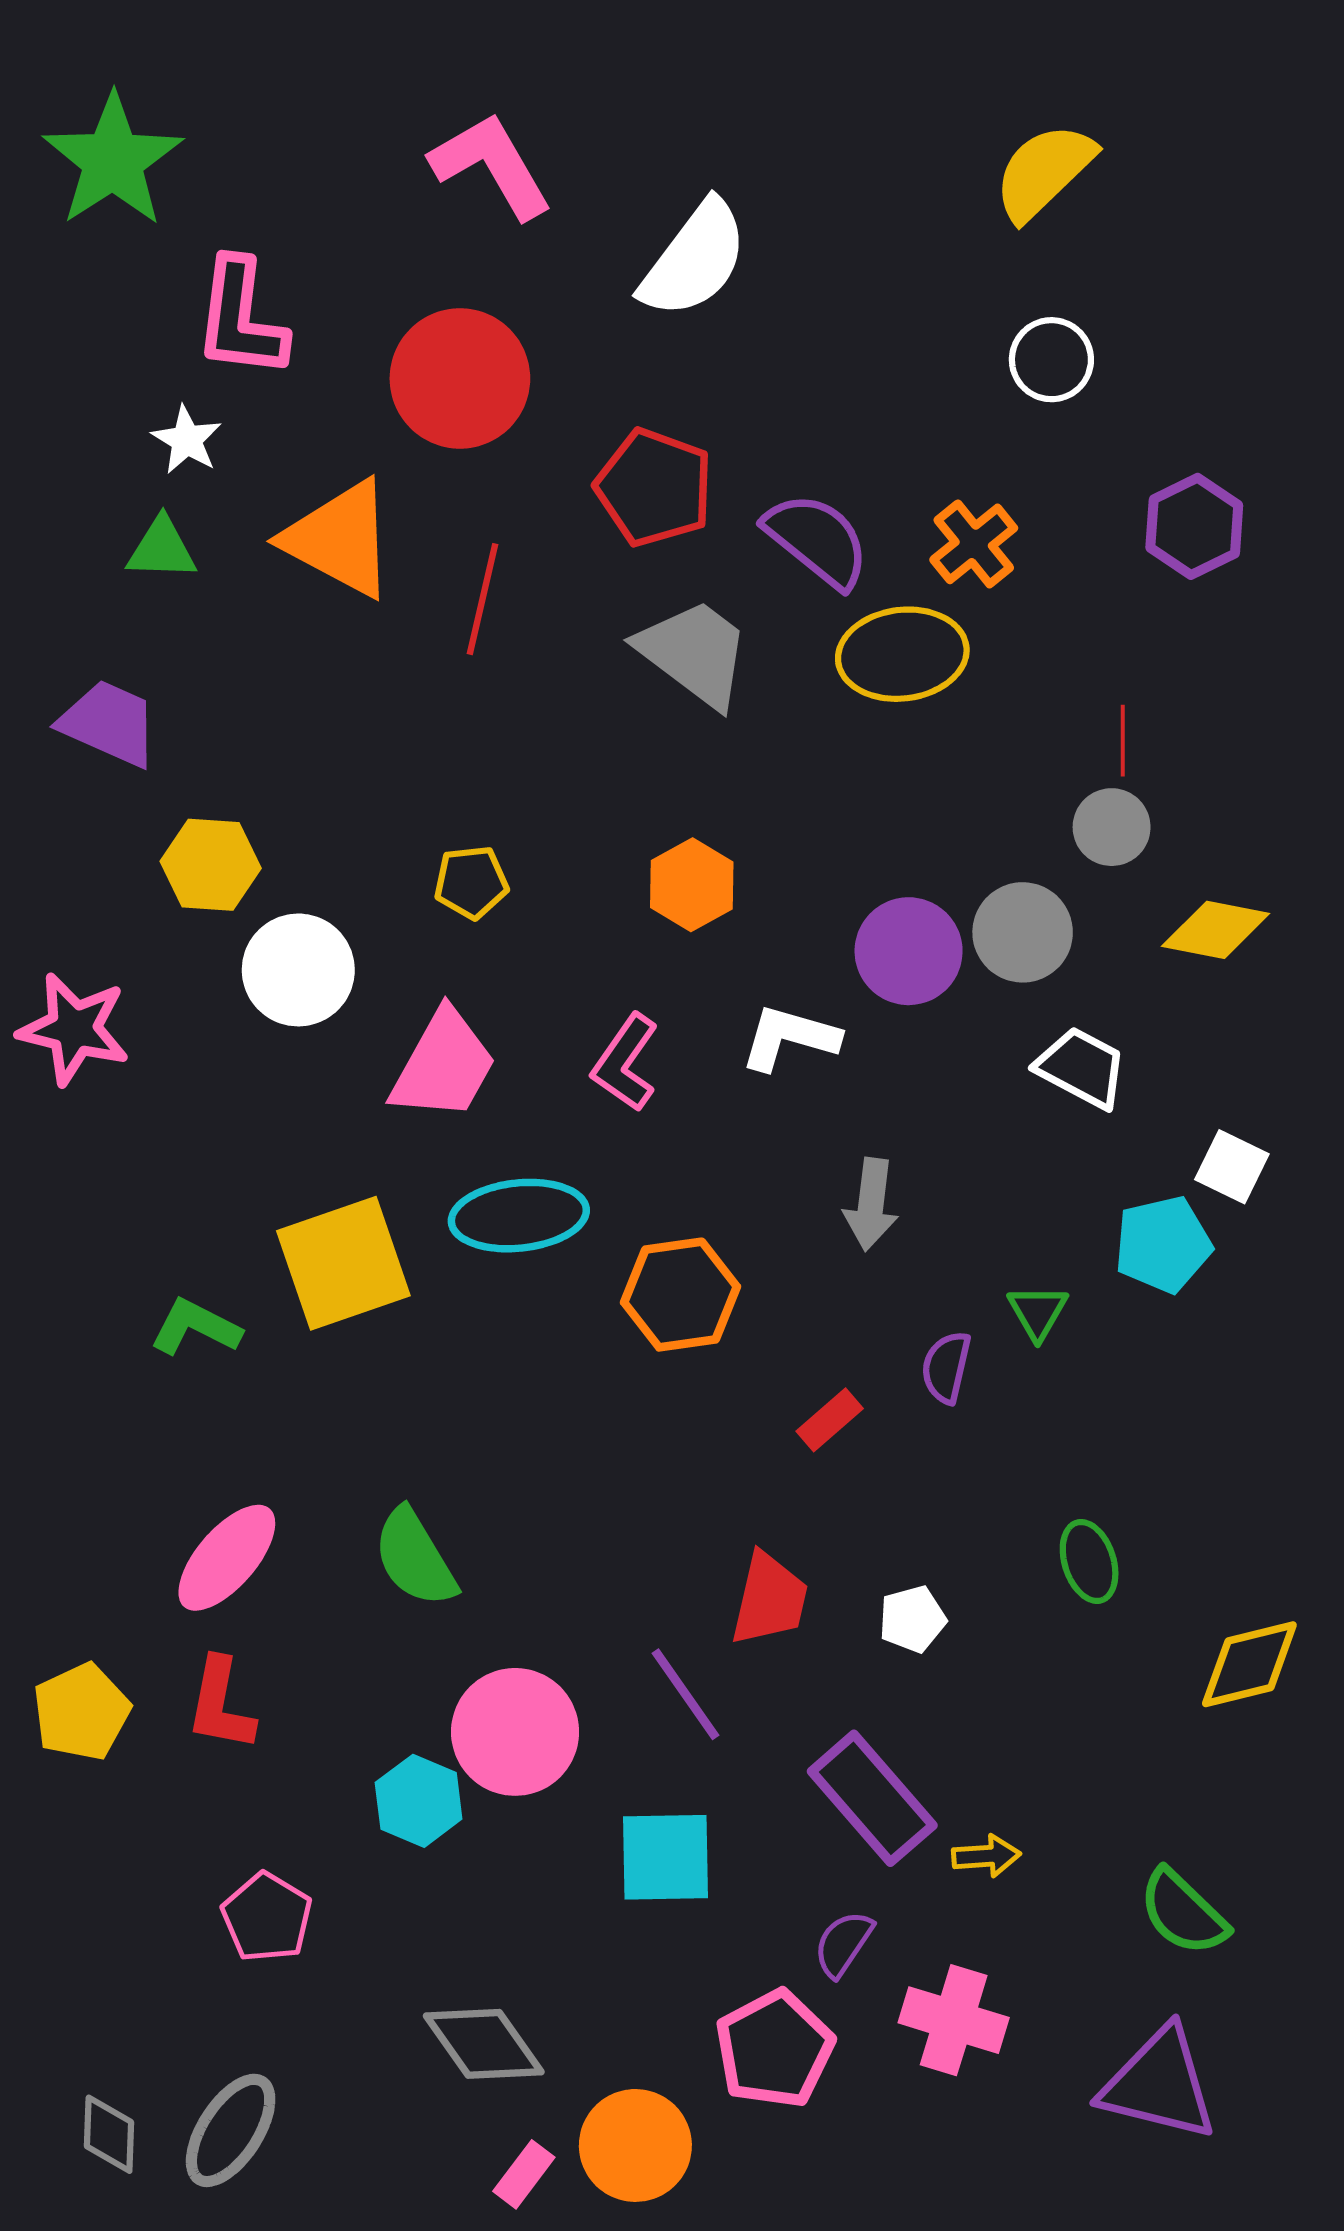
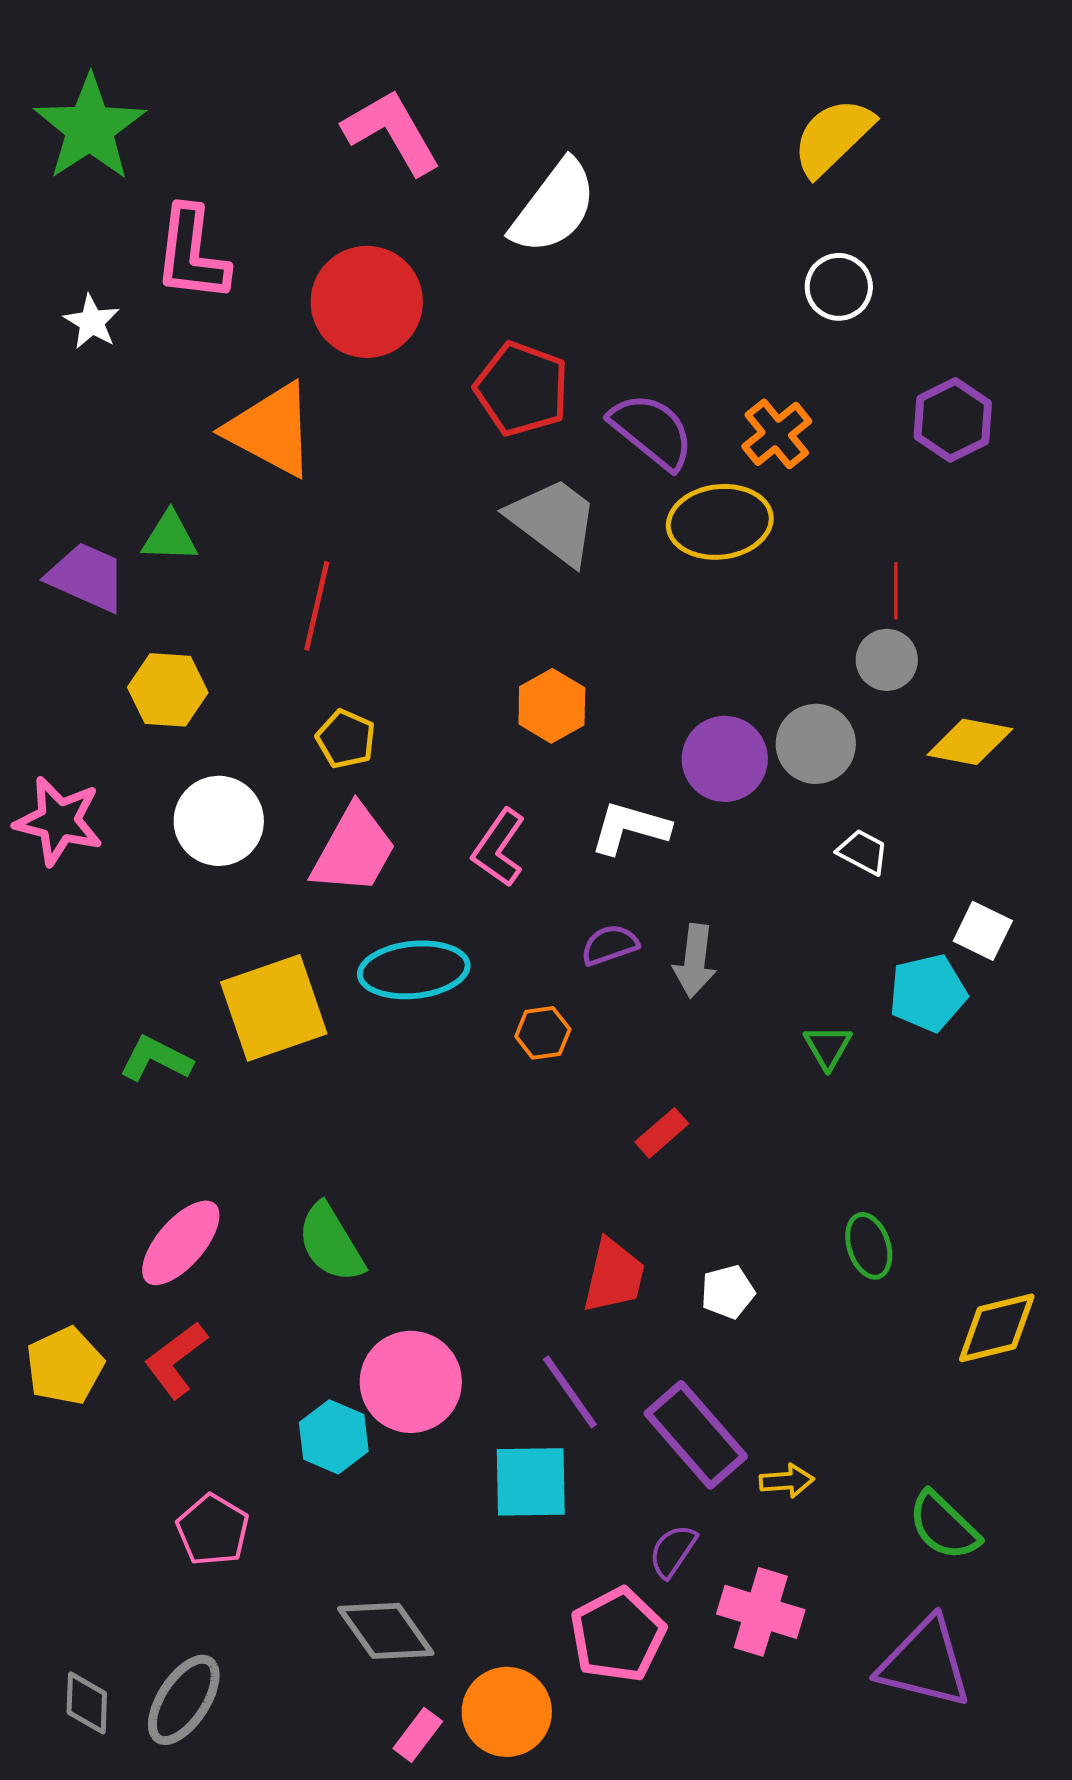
white star: (187, 440) -> (92, 322), moved
green triangle: (162, 549) -> (170, 537), moved
red line: (482, 599) -> (317, 606), moved
yellow pentagon: (471, 882) -> (346, 739), moved, turned 30
white circle: (298, 970) -> (219, 821), moved
white trapezoid: (1082, 1068) -> (863, 852), size x0.7
orange hexagon: (680, 1295) -> (543, 1033), size x0.6
purple semicircle: (946, 1367) -> (610, 945), moved, turned 58
purple line: (685, 1694) -> (570, 1392), moved
red L-shape: (221, 1704) -> (176, 1360), turned 42

